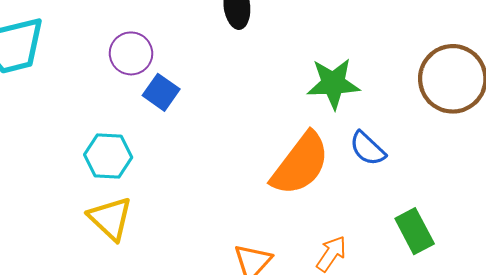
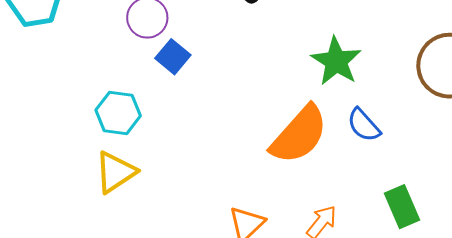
green star: (333, 84) -> (336, 61), turned 30
yellow triangle: (110, 218) -> (115, 172), turned 39

